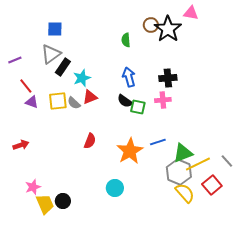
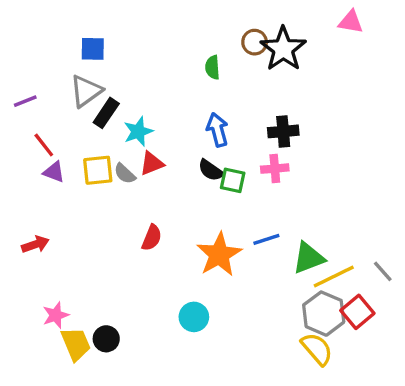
pink triangle: (191, 13) -> (351, 22), moved
gray hexagon: (179, 172) -> (324, 314), moved
yellow semicircle: (185, 193) -> (317, 349), moved

